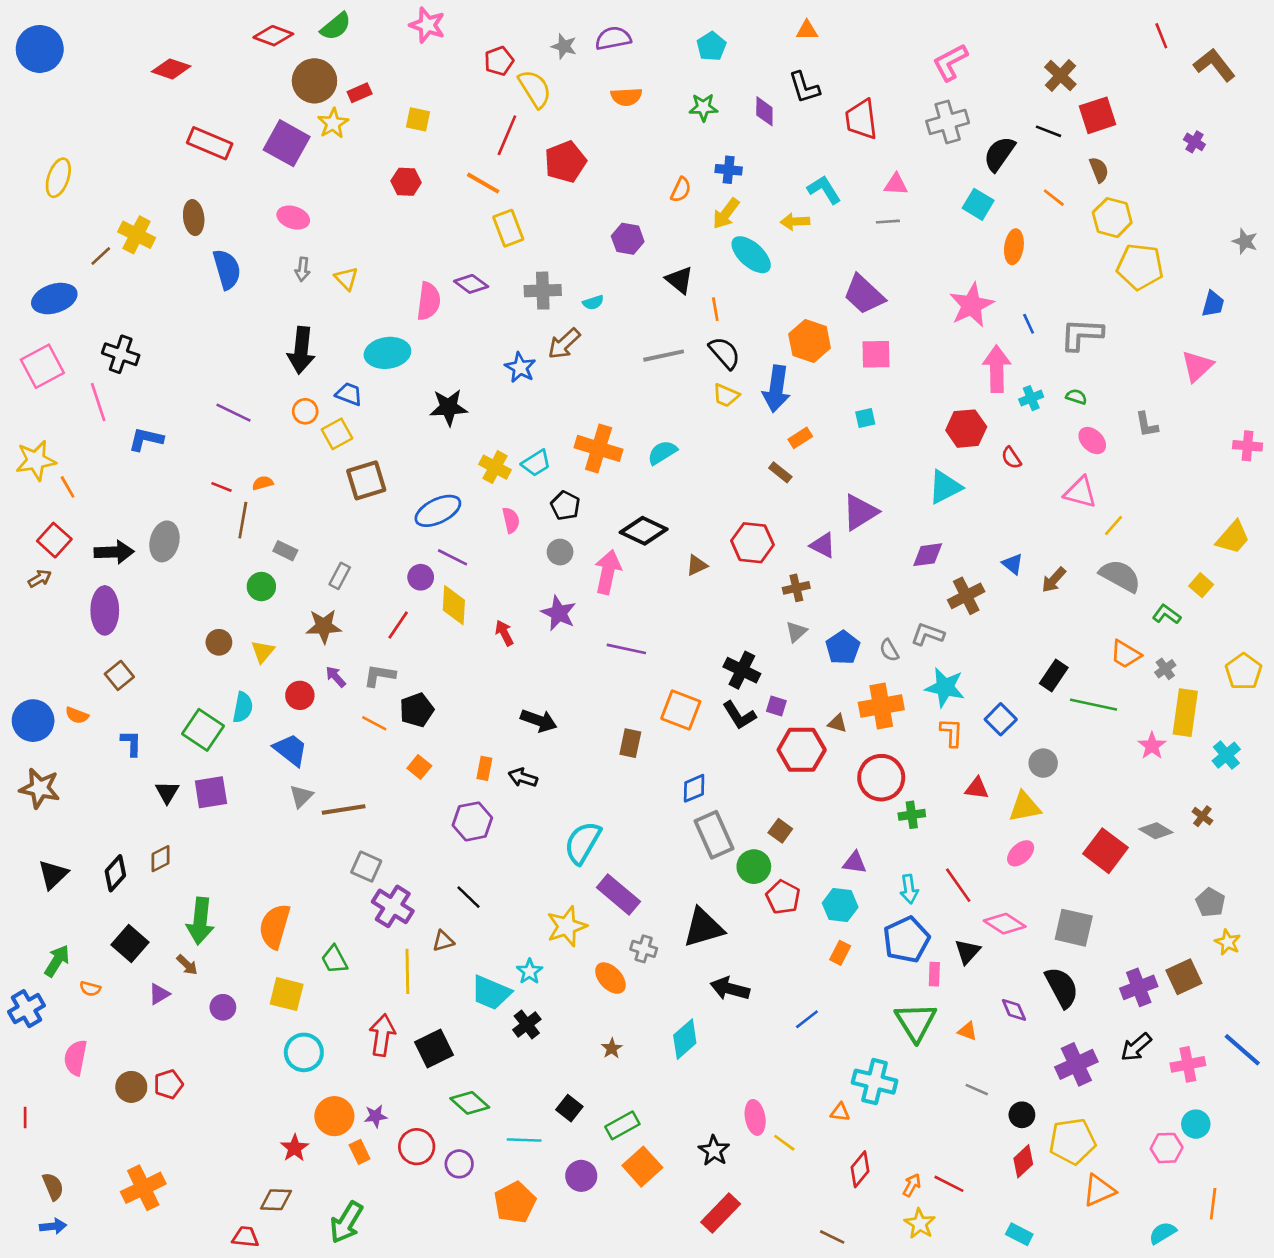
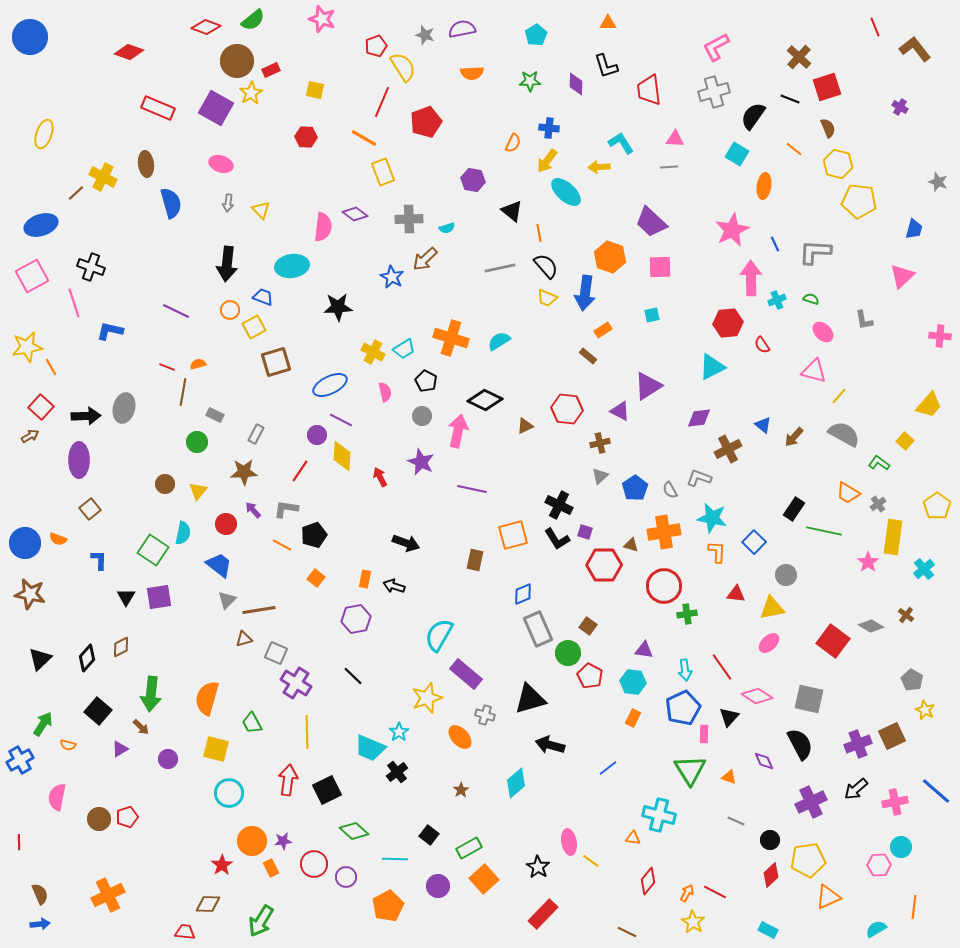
orange square: (681, 710) -> (513, 535), turned -36
brown triangle: (443, 941) -> (244, 639), moved

